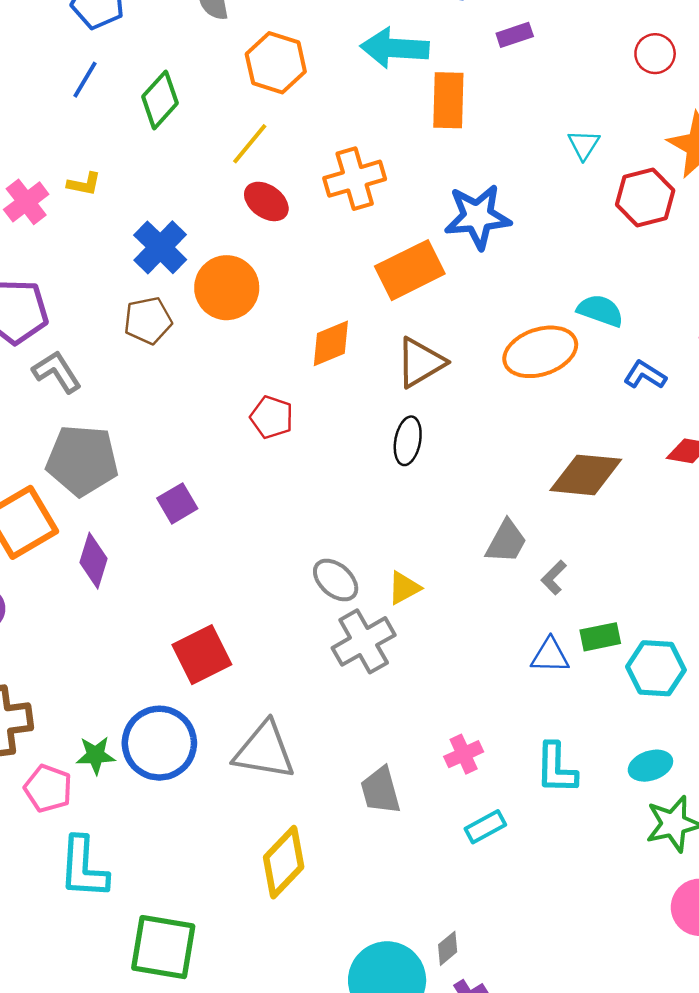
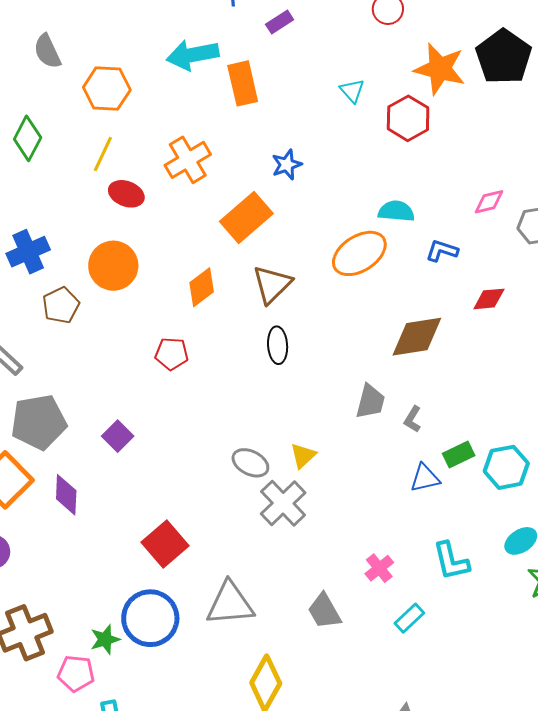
blue star: (478, 217) -> (287, 165), size x0.6
blue cross: (160, 247) -> (28, 252), moved, turned 36

